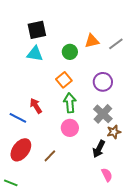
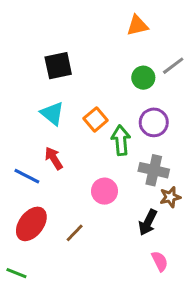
black square: (37, 30) -> (58, 66), moved
orange triangle: (92, 41) -> (137, 25), moved
green circle: (70, 52) -> (143, 78), moved
cyan triangle: (35, 54) -> (52, 113), moved, turned 30
green arrow: (70, 103) -> (121, 140), moved
gray cross: (103, 114) -> (154, 170), turned -30

